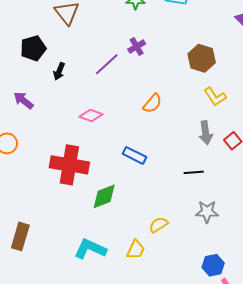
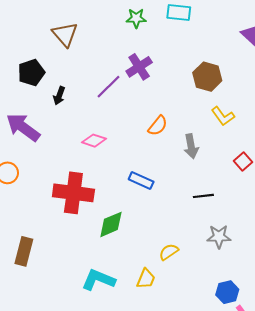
purple cross: (137, 47) -> (139, 67), size x1.4
purple arrow: (23, 100) -> (23, 127), size x1.6
gray arrow: (206, 133) -> (191, 146), moved
brown rectangle: (20, 236) -> (24, 251), moved

